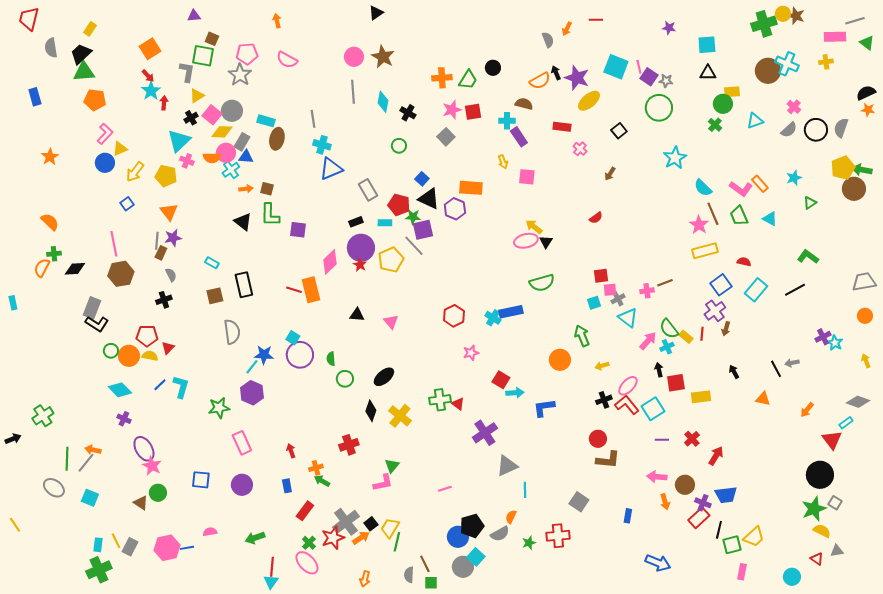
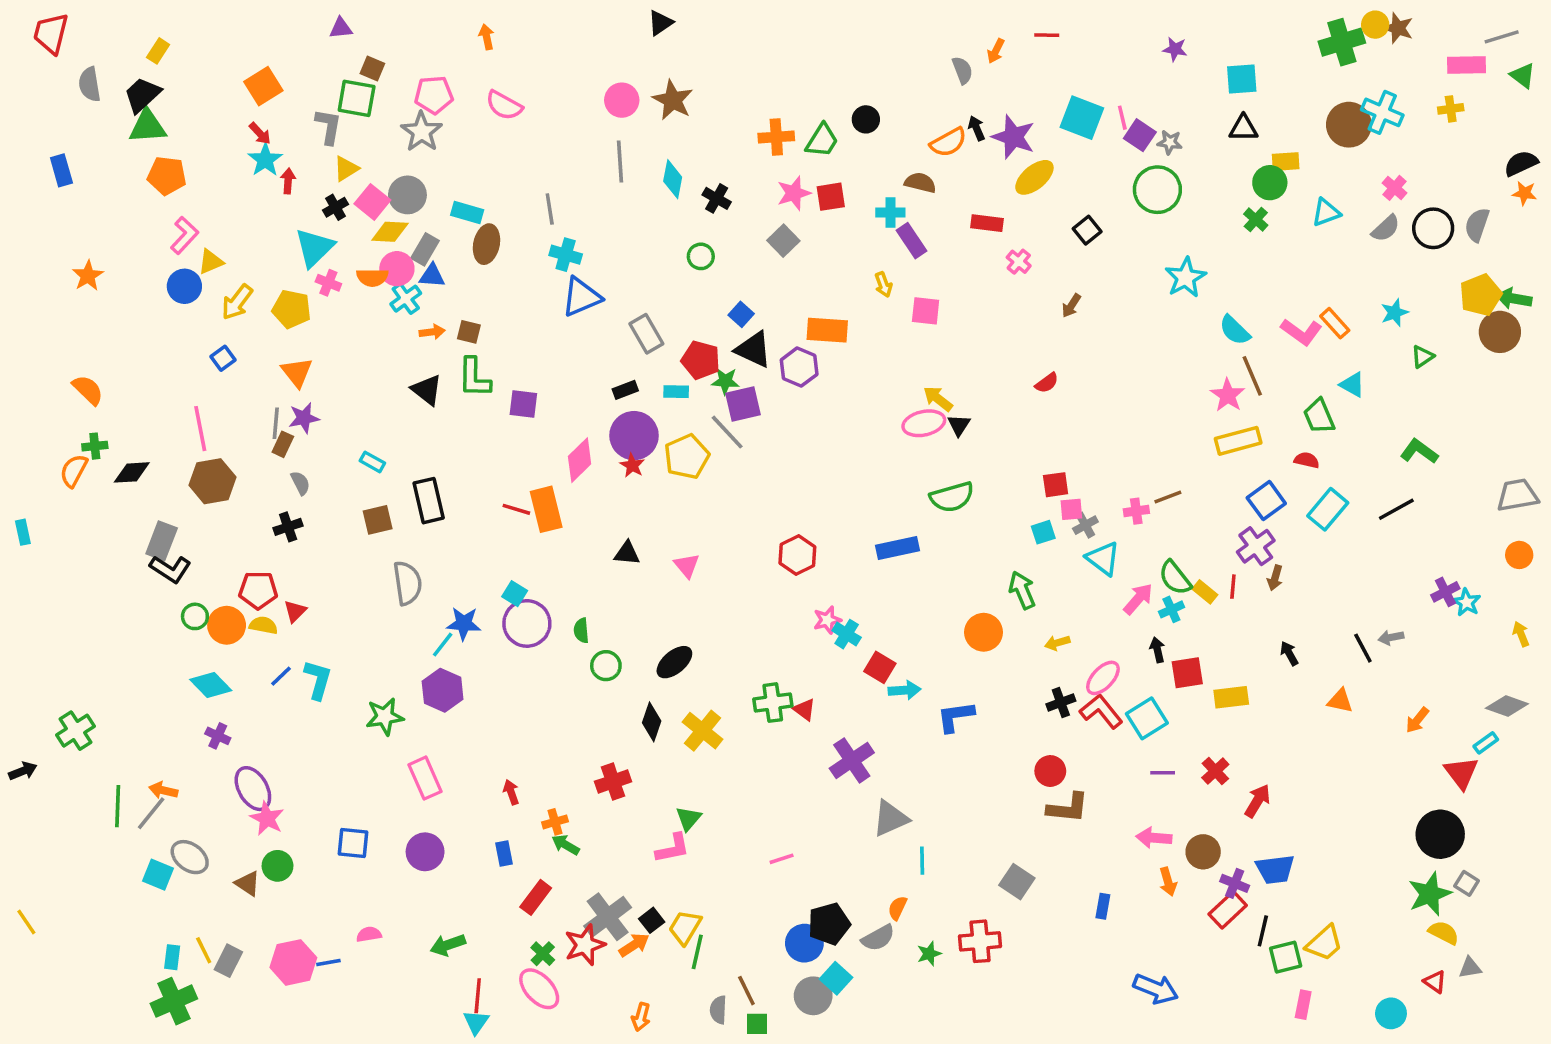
green trapezoid: (739, 216) -> (1319, 416), moved
cyan cross: (493, 318) -> (847, 634), moved
gray ellipse: (54, 488) -> (190, 857), moved

